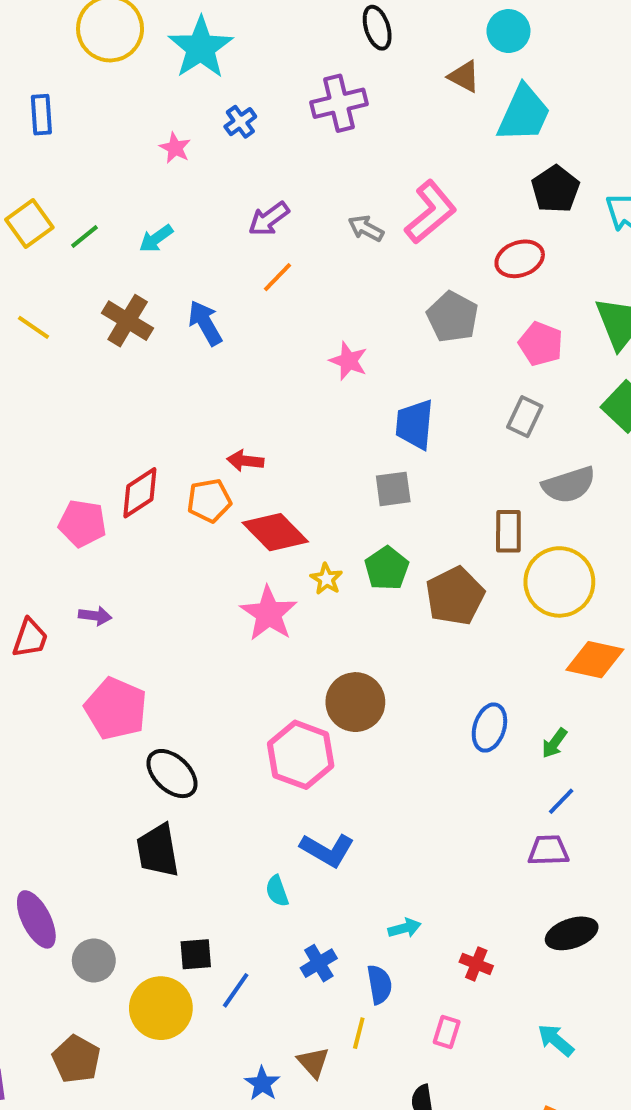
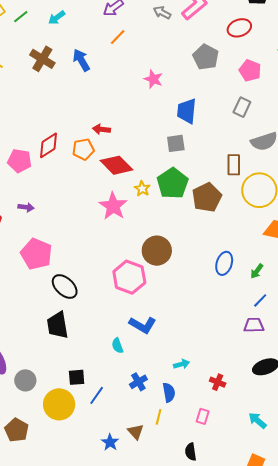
green pentagon: (387, 568) -> (173, 183), size x1.4

